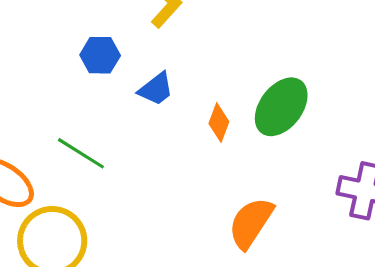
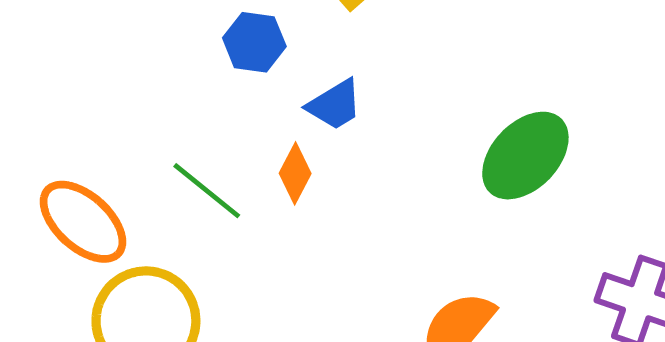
orange diamond: (219, 123) -> (295, 173), moved

